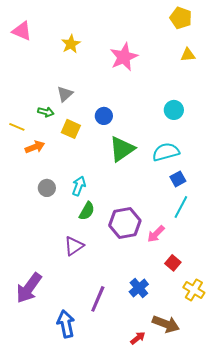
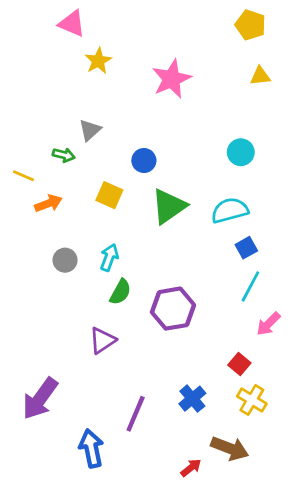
pink triangle: (22, 31) -> (72, 24), moved
yellow square: (71, 129) -> (109, 195), moved
pink arrow: (156, 234) -> (268, 324), moved
yellow cross: (194, 290) -> (252, 400), moved

